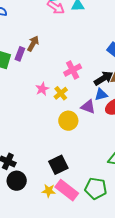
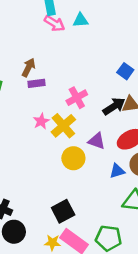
purple rectangle: (20, 54) -> (37, 83), moved, turned 64
yellow cross: (61, 93) -> (63, 126), size x1.5
blue triangle: (101, 95) -> (117, 171), moved

